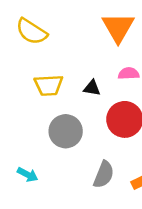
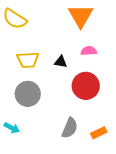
gray circle: (66, 131) -> (28, 94), moved

